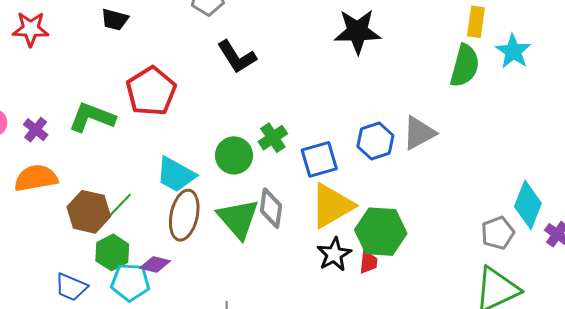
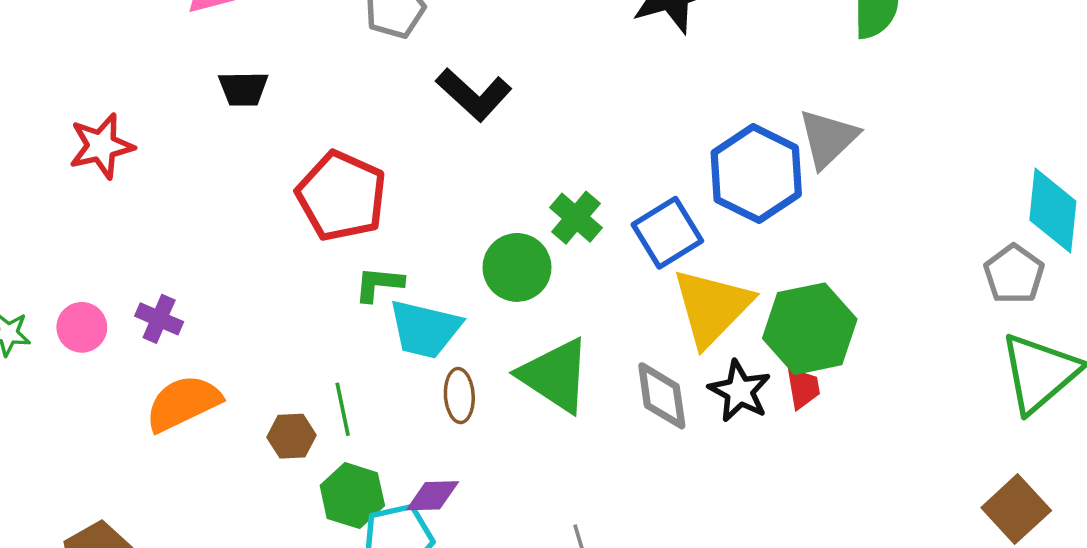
green L-shape: (92, 117) -> (379, 284), moved, size x0.6
blue hexagon: (375, 141) -> (756, 174), size x1.4
green line: (120, 205) -> (343, 409), turned -40
gray diamond: (271, 208) -> (662, 396), moved
brown hexagon: (89, 212) -> (291, 436), size x0.6
brown ellipse: (184, 215) -> (459, 396), size x0.6

